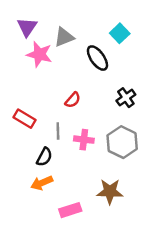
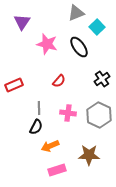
gray triangle: (64, 37) -> (76, 13), moved
pink star: (39, 54) -> (47, 44), moved
red rectangle: (25, 119) -> (14, 85), moved, turned -54
gray line: (58, 131) -> (39, 108), moved
orange arrow: (42, 183) -> (50, 146), moved

